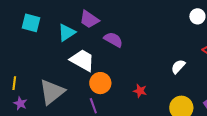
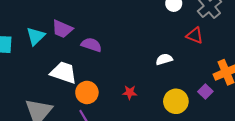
cyan triangle: (67, 32) -> (36, 36), moved
white semicircle: (178, 67) -> (164, 59), turned 42

